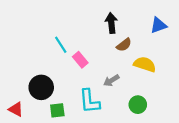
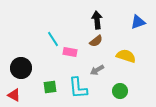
brown semicircle: (124, 45) -> (96, 41), moved
pink rectangle: (80, 60) -> (70, 52), turned -40
black circle: (41, 87) -> (21, 68), moved
green square: (57, 110) -> (50, 87), moved

